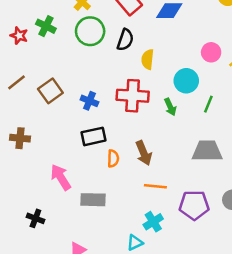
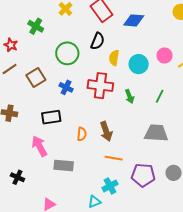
green circle: (90, 31) -> (67, 53), moved
red star: (19, 36) -> (11, 45), moved
cyan circle: (186, 81) -> (139, 64), moved
black rectangle: (93, 136) -> (51, 117), moved

